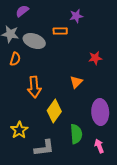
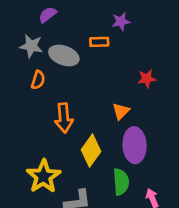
purple ellipse: (100, 112) -> (135, 145), moved
yellow star: (19, 130) -> (43, 176), size x1.4

